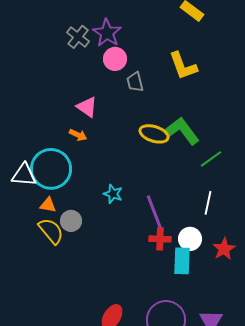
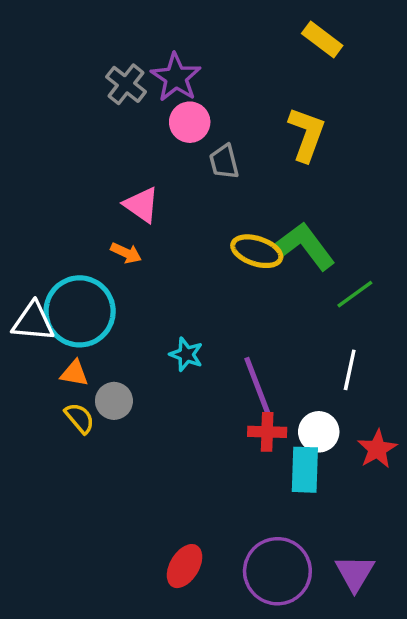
yellow L-shape: (183, 66) -> (307, 134), turned -140
yellow semicircle: (51, 231) -> (80, 418), size x0.7

